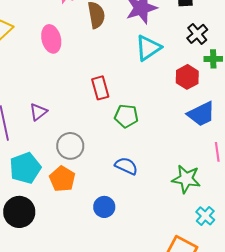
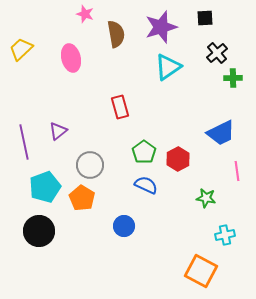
red hexagon: (187, 77) -> (178, 159), moved
green pentagon: (126, 116) -> (144, 152), moved, turned 30
green star: (186, 179) -> (206, 198), size x0.7
cyan cross: (205, 216) -> (225, 235), turned 36

